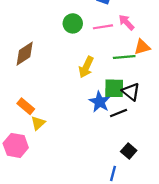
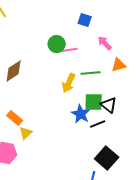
pink line: (103, 27) -> (69, 50), moved
green line: (124, 57) -> (91, 73), moved
black square: (129, 151) -> (107, 158), size x1.6

